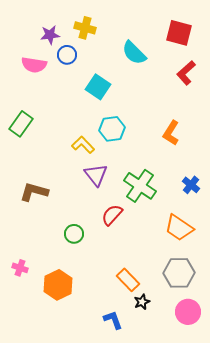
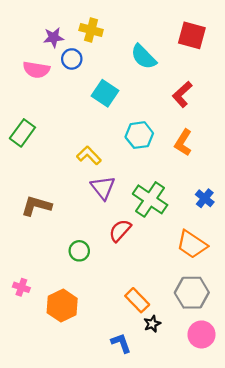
red L-shape: (186, 73) -> (182, 94), moved
cyan hexagon: (112, 129) -> (139, 135), moved

